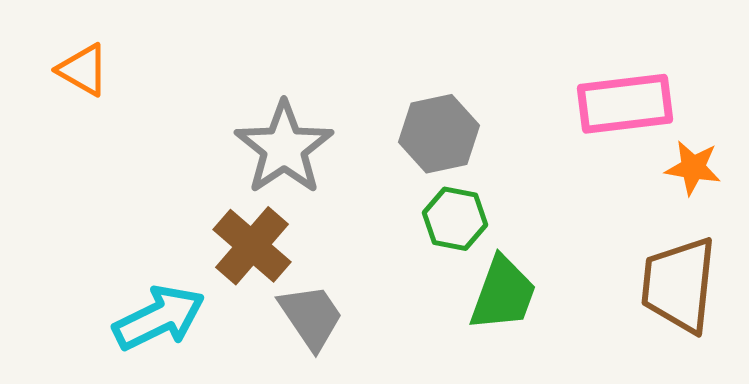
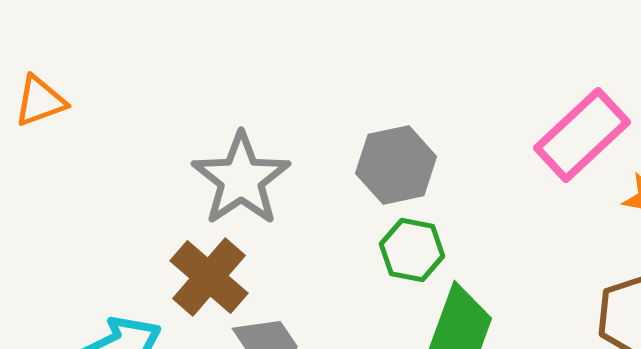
orange triangle: (83, 70) -> (40, 101), turned -50
pink rectangle: (625, 104) -> (582, 135), turned -36

